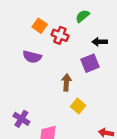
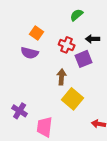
orange square: (40, 26) -> (37, 33), moved
red cross: (60, 35) -> (67, 45), moved
yellow square: (78, 106) -> (73, 99), size x1.5

